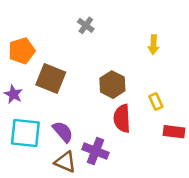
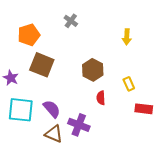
orange pentagon: (22, 51) -> (29, 35), moved
red semicircle: (122, 118) -> (101, 98), size x0.6

